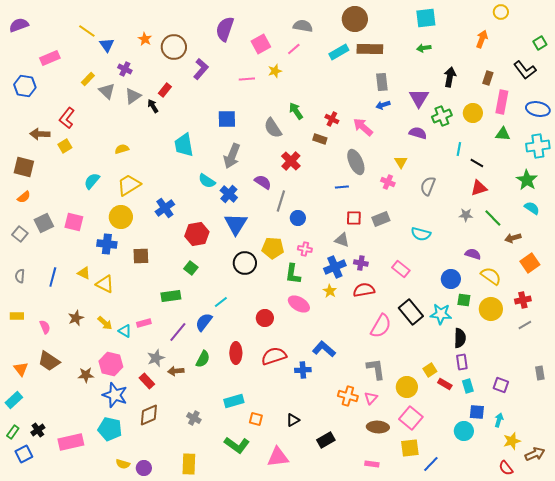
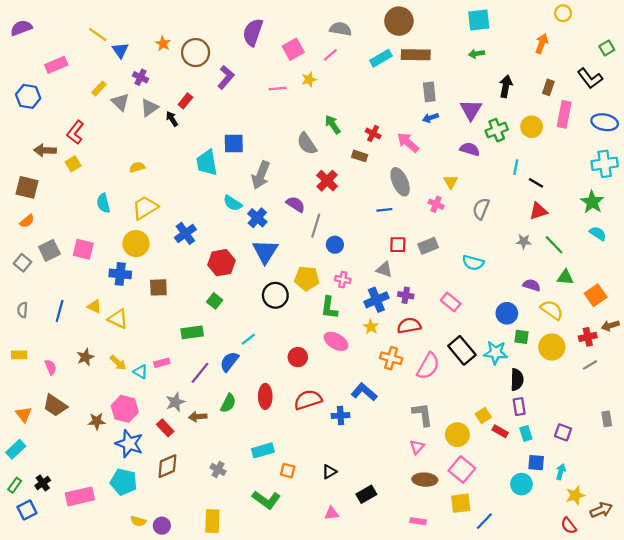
blue square: (227, 119) -> (234, 144), moved
green triangle: (503, 134) -> (565, 277), moved
cyan semicircle: (92, 181) -> (103, 203), turned -54
brown arrow: (513, 238) -> (610, 326), moved
orange cross: (348, 396) -> (391, 358), moved
pink triangle: (278, 457) -> (332, 513), moved, size x0.6

